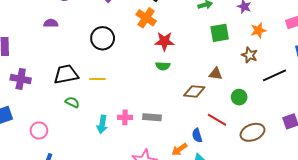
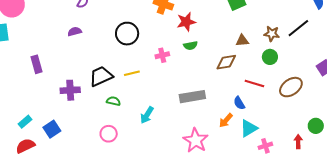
brown star: (250, 55) -> (272, 34), moved
purple cross: (21, 79) -> (70, 90), moved
pink cross: (125, 117) -> (162, 55), moved
gray rectangle: (152, 117) -> (192, 97), size x1.4
cyan arrow: (102, 124) -> (147, 115), turned 36
pink circle: (39, 130) -> (109, 134), moved

